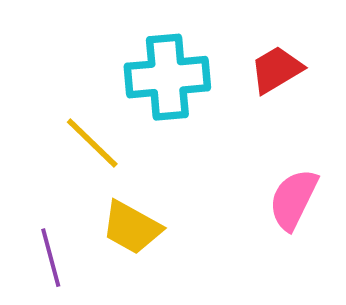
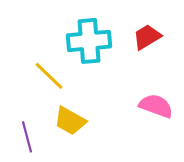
pink semicircle: (293, 199) -> (156, 106), turned 84

